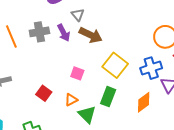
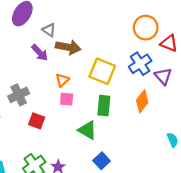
gray cross: (39, 32) -> (19, 95), moved
pink square: (77, 73) -> (67, 99), moved
orange triangle: (71, 100) -> (62, 80), moved

